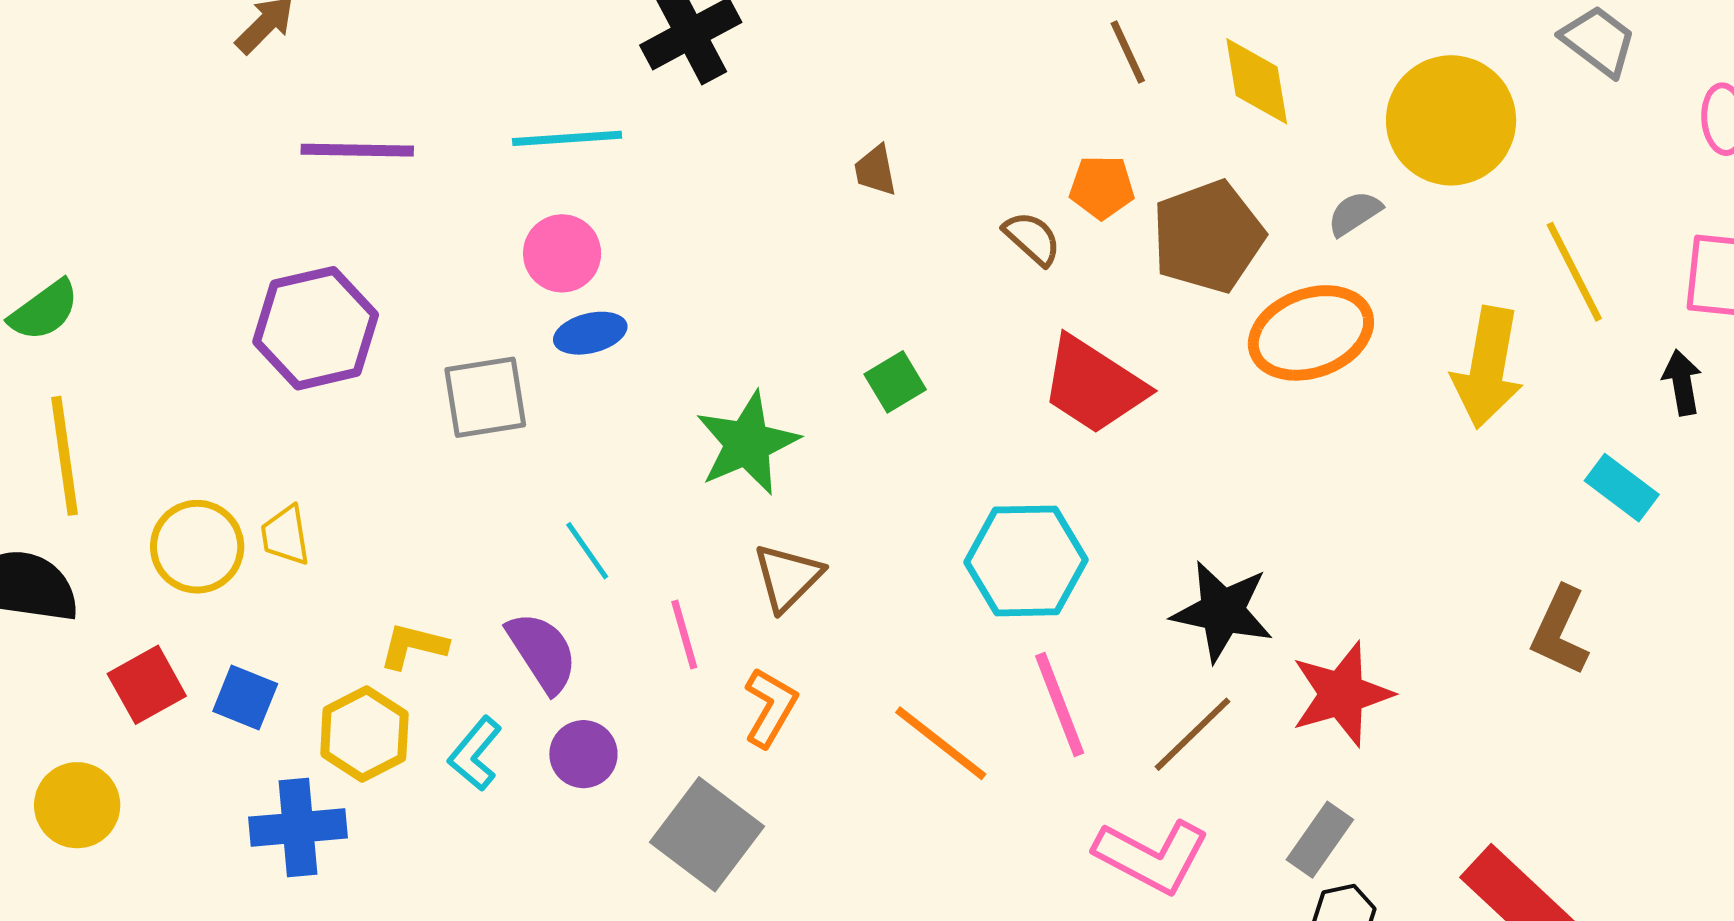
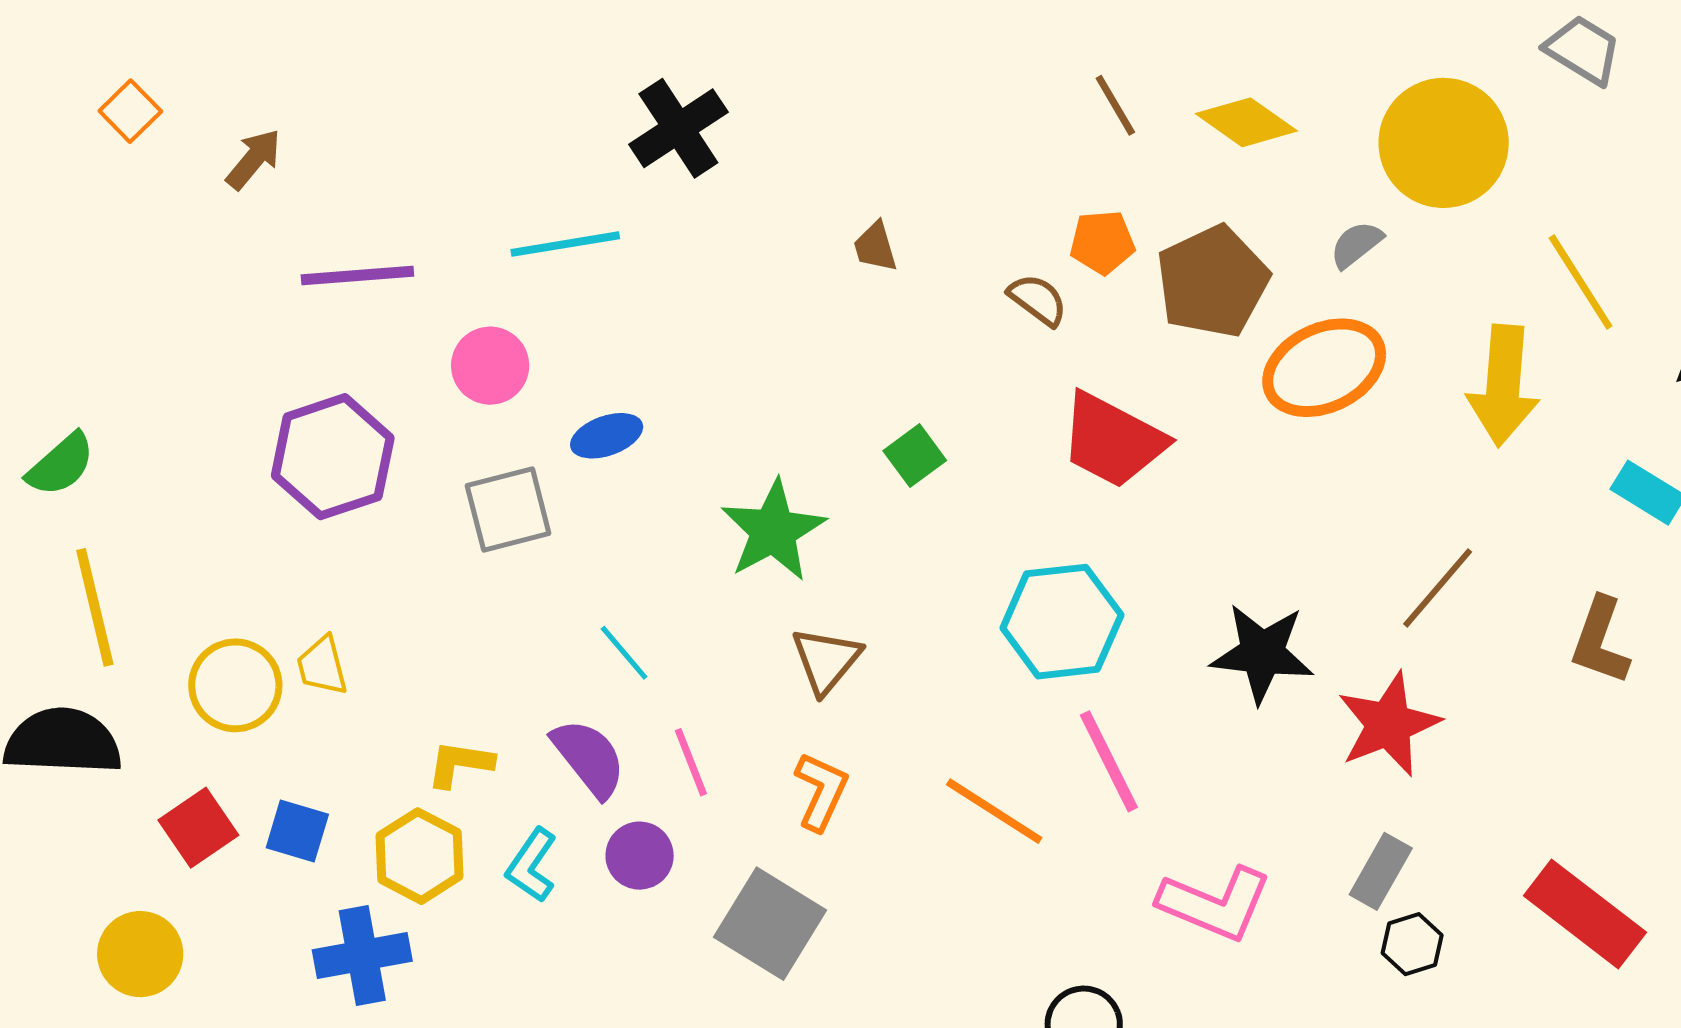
yellow diamond: (1257, 81) -> (1246, 122), turned -40
pink circle: (562, 253) -> (490, 366), moved
pink line: (684, 634) -> (691, 762), moved
brown line: (1193, 734) -> (1438, 588), moved

